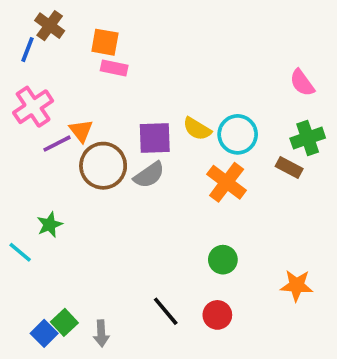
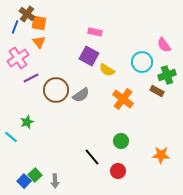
orange square: (105, 42) -> (39, 23), moved
pink rectangle: (114, 68) -> (95, 32), moved
orange triangle: (81, 131) -> (39, 42), moved
cyan circle: (238, 134) -> (142, 62), moved
purple square: (155, 138) -> (89, 56), moved, turned 30
black line: (166, 311) -> (92, 157), moved

